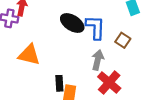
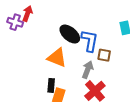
brown square: (123, 40) -> (104, 55), moved, turned -32
orange triangle: (29, 55) -> (57, 58), moved

